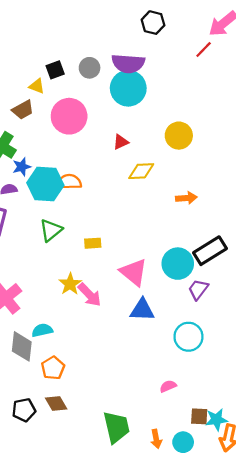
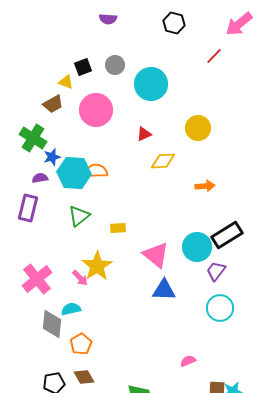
red line: (204, 49) -> (214, 56), moved
purple semicircle: (128, 63) -> (108, 19), moved, size x0.6
yellow star: (70, 284) -> (97, 266), size x1.4
pink arrow: (90, 295) -> (80, 278), moved, size x0.7
cyan circle: (188, 337) -> (220, 308), moved

